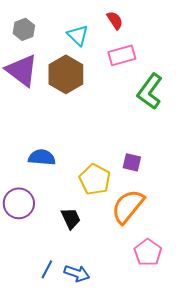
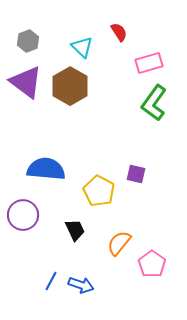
pink rectangle: (122, 55) -> (149, 63), moved
blue semicircle: (42, 157) -> (46, 169), size x1.4
orange semicircle: (128, 206) -> (119, 243), moved, size x0.7

